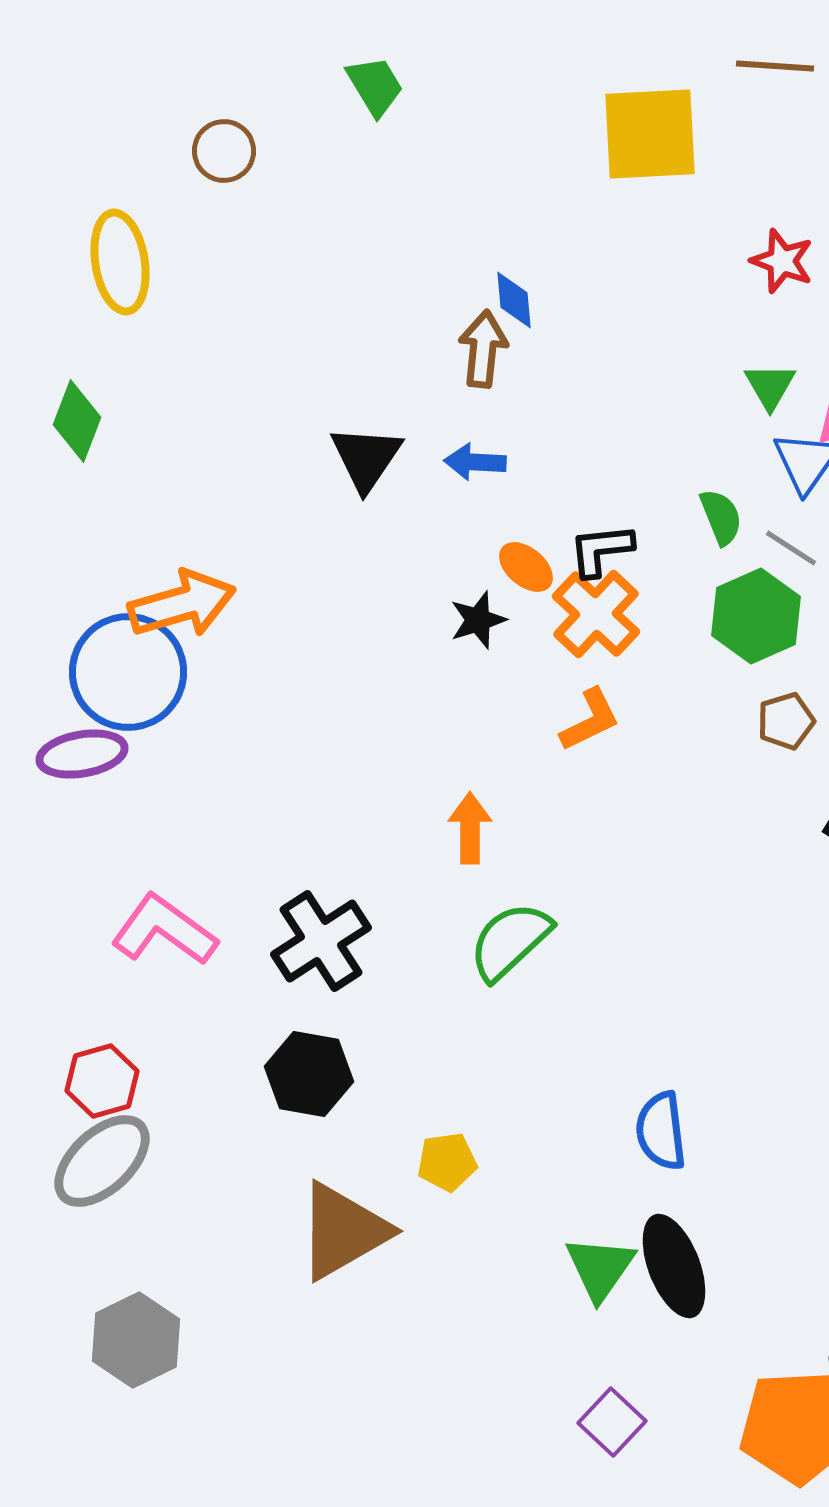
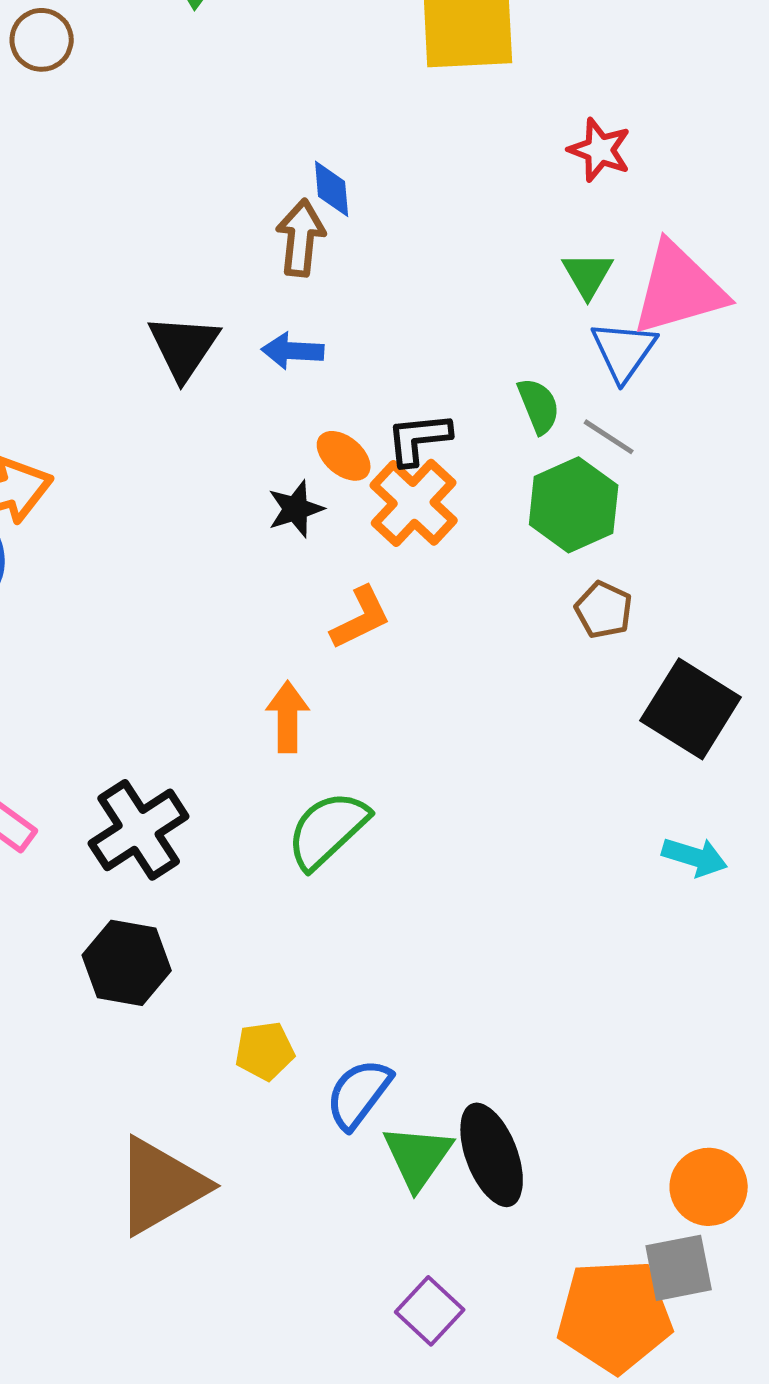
orange L-shape: (590, 720) -> (361, 618), moved
brown pentagon: (786, 721) -> (604, 610), turned -30
blue semicircle: (661, 1131) -> (359, 1094), moved, turned 44
brown triangle: (343, 1231) -> (161, 1186), moved

